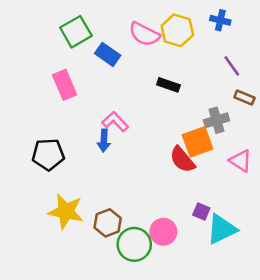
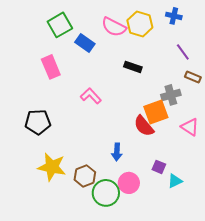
blue arrow: (104, 141) -> (117, 152), moved
cyan triangle: (222, 229) -> (175, 181), size x0.6

